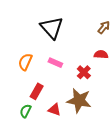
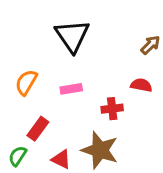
pink rectangle: (55, 63) -> (71, 89), turned -40
red cross: (84, 72) -> (112, 109), turned 32

